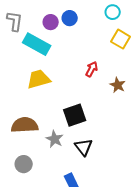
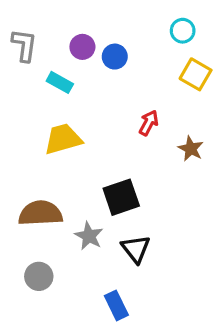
blue circle: (70, 18) -> (115, 57), moved
cyan rectangle: (37, 44) -> (60, 82), size x0.6

